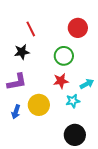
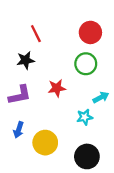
green circle: (64, 56) -> (86, 64), moved
red star: (61, 81) -> (57, 88), moved
yellow circle: (39, 105) -> (45, 143), moved

